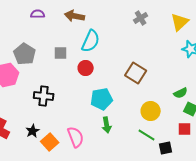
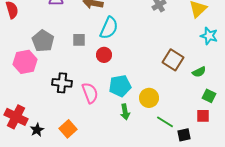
brown square: (136, 73) -> (173, 60), moved
green semicircle: (181, 93) -> (199, 72), moved
yellow circle: (151, 111) -> (149, 98), moved
black star: (33, 131) -> (37, 130), moved
pink semicircle: (76, 137) -> (90, 93), moved

